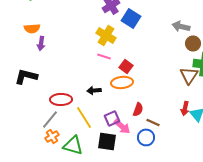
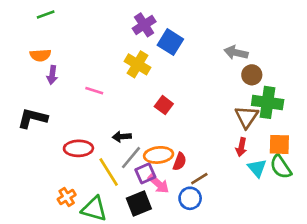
pink line: (104, 56) -> (94, 91), moved
orange ellipse: (122, 82) -> (159, 155), moved
red arrow: (185, 108) -> (241, 147), moved
gray line: (50, 119) -> (131, 158), moved
brown line: (153, 122) -> (199, 179), turned -56
black square: (107, 141) -> (139, 204), turned -30

